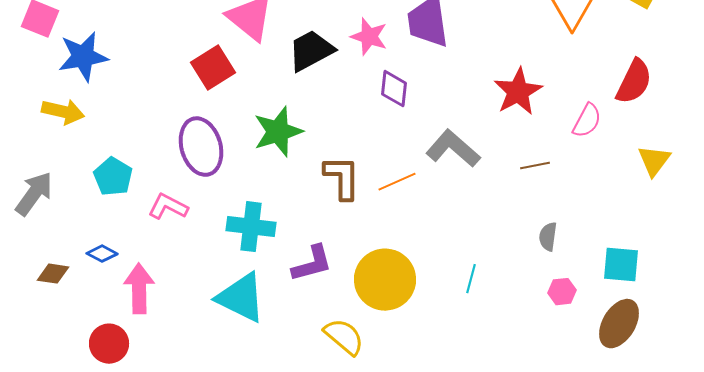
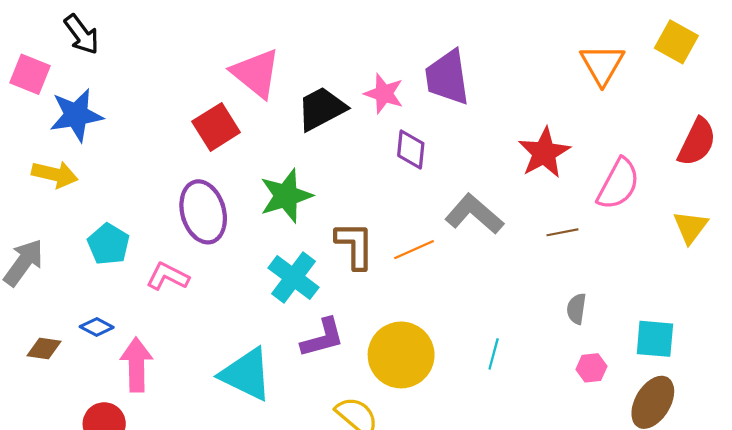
red semicircle: (634, 82) -> (697, 142), moved
pink semicircle: (587, 121) -> (618, 184), size x1.4
cyan cross: (251, 227) -> (294, 278), moved, turned 30

